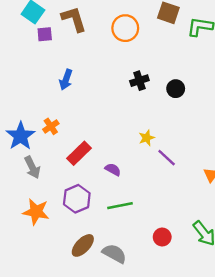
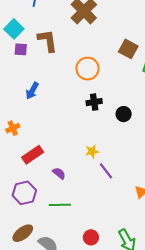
orange circle: (125, 28) -> (88, 69), moved

